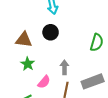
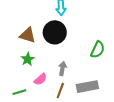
black circle: (51, 32) -> (55, 32), size x1.5

